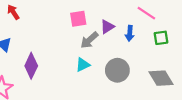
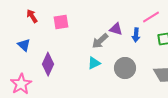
pink line: (146, 13) -> (151, 17), turned -66
pink square: (78, 19) -> (61, 22), moved
purple triangle: (107, 27) -> (116, 29), turned 48

